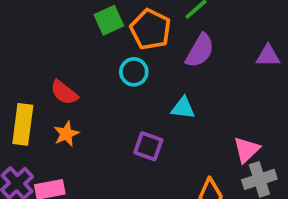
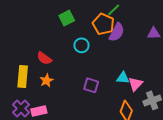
orange pentagon: (151, 29) -> (103, 24), moved
cyan triangle: (183, 108) -> (123, 78), moved
pink triangle: (247, 150) -> (135, 84), moved

